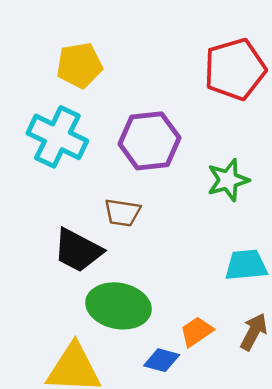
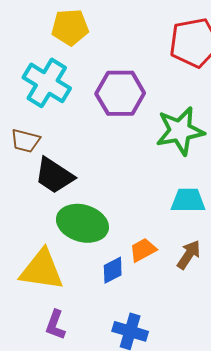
green star: (228, 180) -> (180, 131), size x1.4
brown trapezoid: (122, 213) -> (25, 141), moved
blue diamond: (162, 360) -> (113, 270), turned -48

